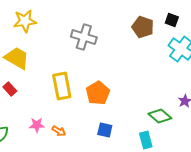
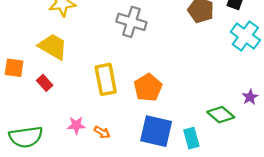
blue square: (105, 130) -> (156, 131), size x1.8
cyan rectangle: (146, 140) -> (191, 138), moved

